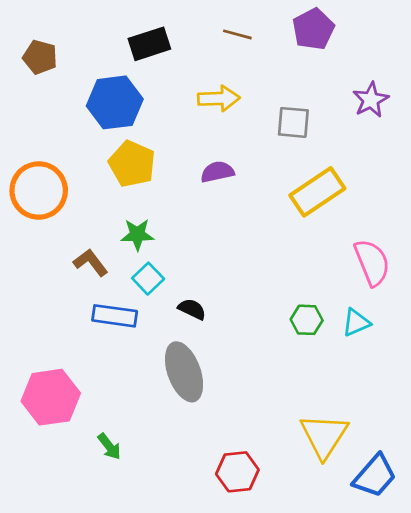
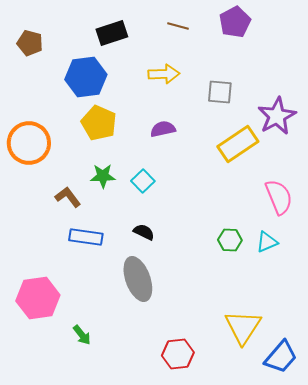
purple star: (371, 100) -> (277, 116), moved, size x1.4
cyan square: (148, 279) -> (143, 181), moved

